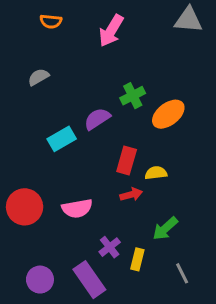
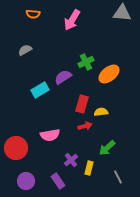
red circle: (25, 207) -> (16, 148), moved
purple rectangle: (89, 280) -> (58, 181), size x0.7

